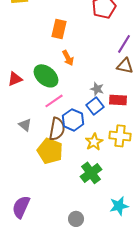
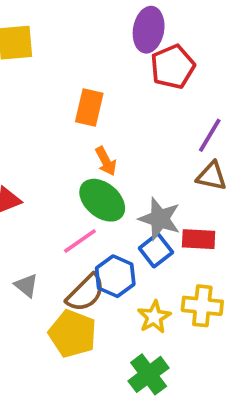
green ellipse: (46, 76) -> (102, 200), moved
gray star: (97, 89) -> (160, 219), size x1.6
brown semicircle: (57, 129) -> (86, 293), turned 35

